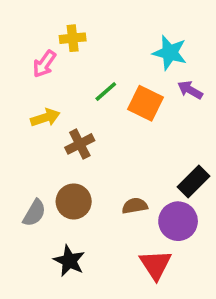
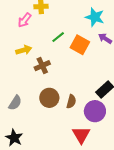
brown circle: (74, 201) -> (49, 98), moved
brown semicircle: (135, 206) -> (71, 101), turned 112
black star: (69, 261) -> (14, 138), moved

